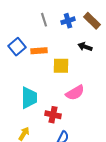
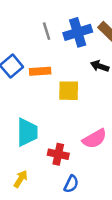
blue cross: (68, 21) -> (78, 32), size x1.5
pink semicircle: (75, 93) -> (95, 139), moved

